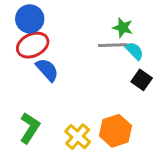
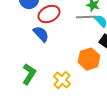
red ellipse: (33, 45) -> (49, 14), moved
orange hexagon: (115, 131) -> (89, 59), moved

